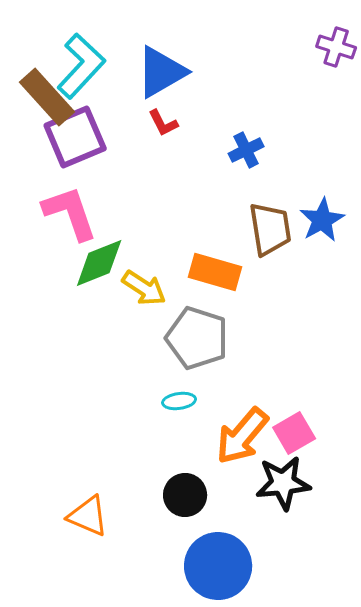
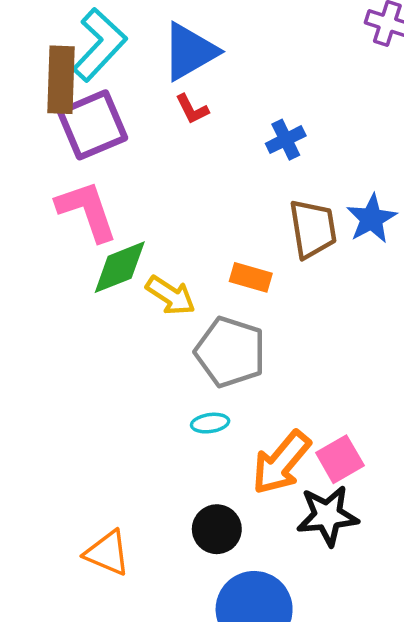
brown rectangle: (47, 97) -> (61, 80), turned 44
orange rectangle: (215, 272) -> (251, 277), size x0.7

